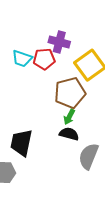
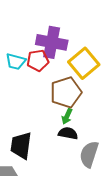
purple cross: (59, 42) -> (52, 42), size x1.4

